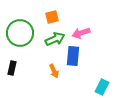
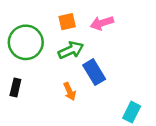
pink arrow: (81, 33) -> (102, 23), moved
blue rectangle: (73, 56) -> (94, 72), turned -36

